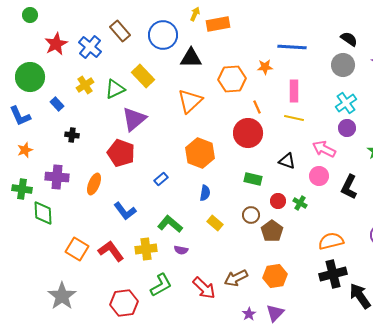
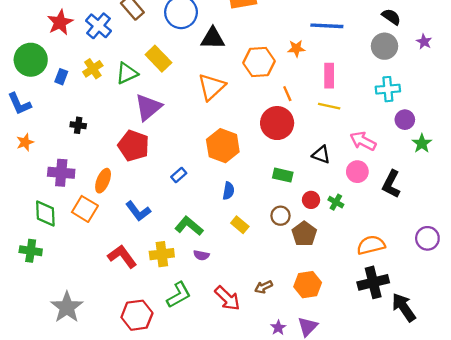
cyan cross: (346, 103) -> (388, 89), turned 30
blue rectangle: (57, 104) -> (61, 77), moved, turned 64
purple circle: (347, 128) -> (405, 120), moved
green cross: (22, 189) -> (31, 251), moved
orange square: (77, 249) -> (85, 209), moved
brown arrow: (236, 278) -> (264, 287), size x0.7

